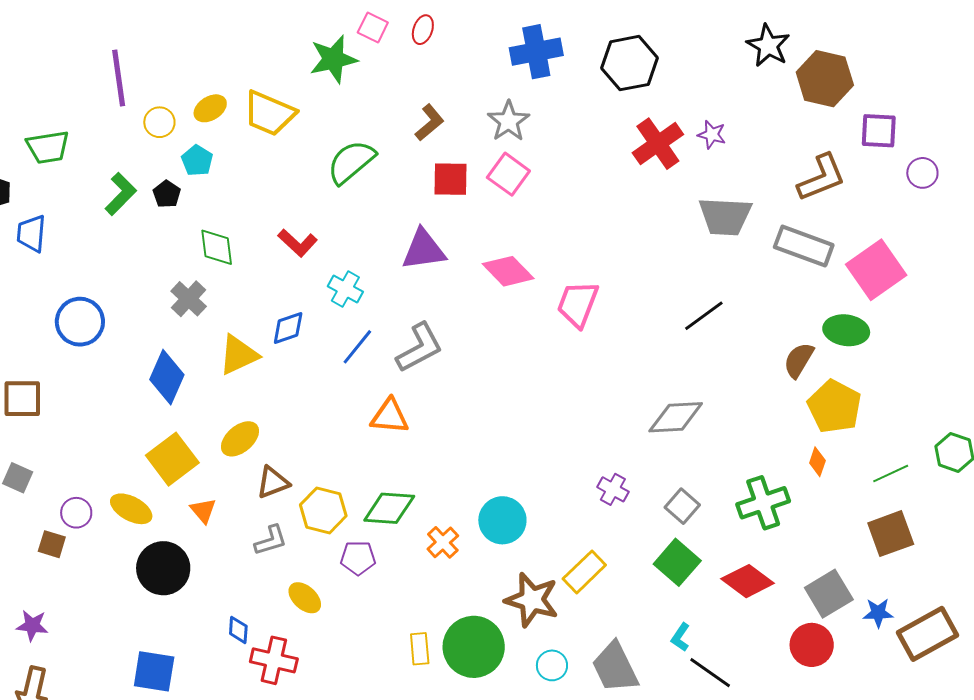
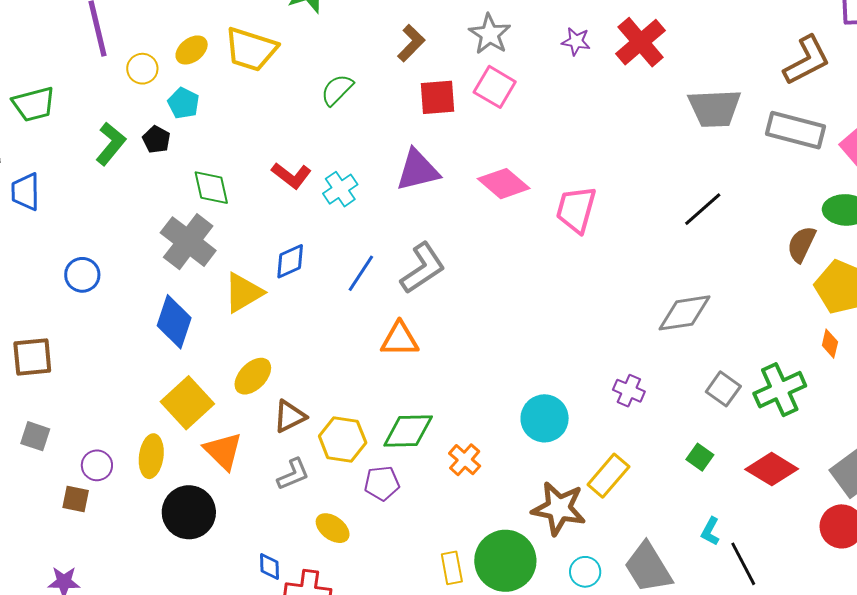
purple star: (712, 135) -> (576, 41), moved
green semicircle: (351, 162) -> (337, 90), size x0.7
cyan cross: (345, 289) -> (340, 189), moved, turned 32
gray cross: (189, 299) -> (188, 242), size x1.5
blue circle: (80, 322) -> (82, 275), size x0.7
gray square: (682, 506) -> (723, 389), moved
yellow ellipse: (131, 509) -> (151, 456), turned 75
orange triangle: (203, 511) -> (223, 451), size x1.5
cyan circle: (502, 520) -> (545, 418), moved
green square: (677, 562) -> (700, 457), size x0.6
black line: (710, 673) -> (743, 564), turned 33

